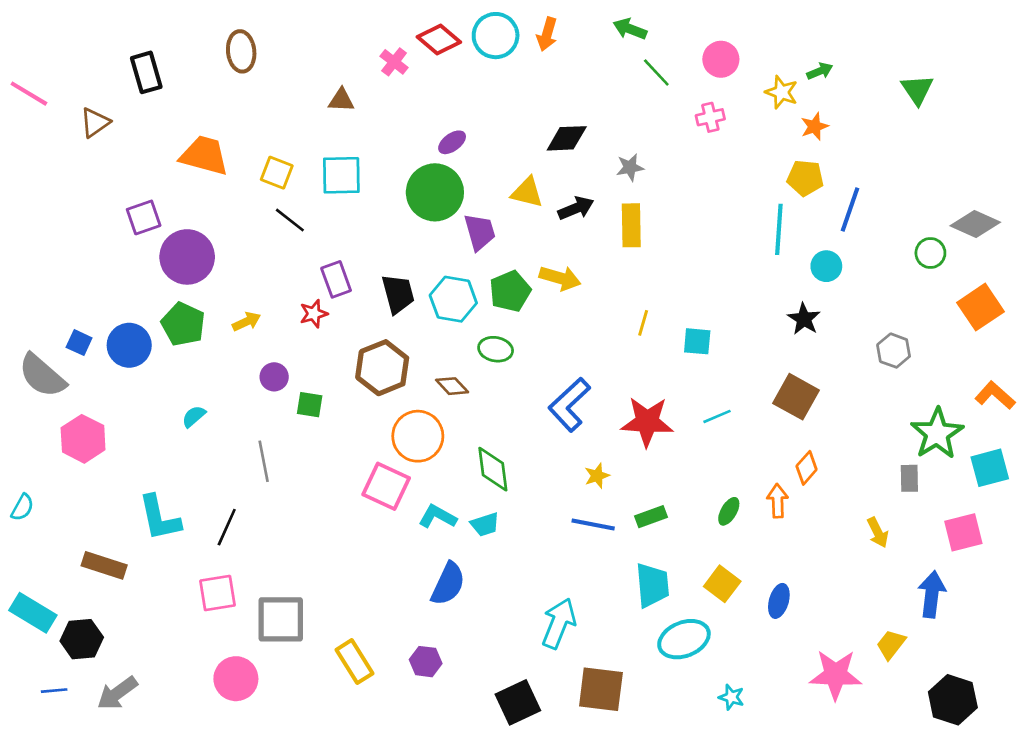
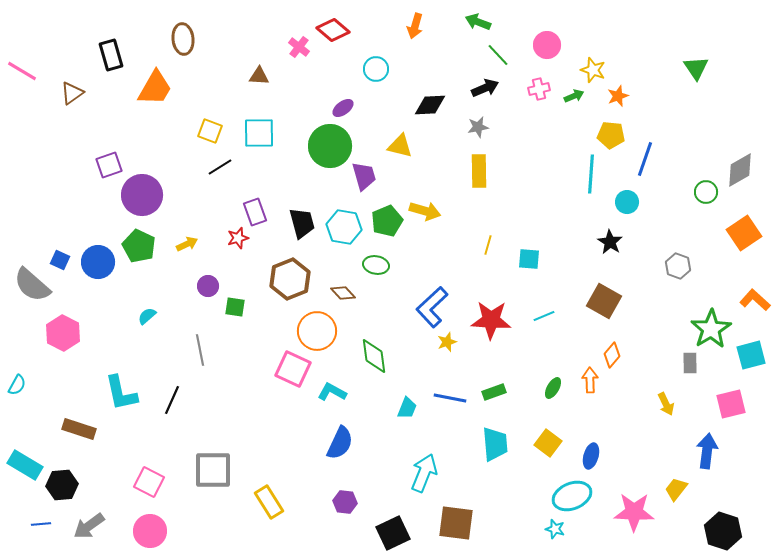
cyan circle: (496, 36) -> (376, 69), moved, size x0.7
green arrow: (820, 71) -> (574, 96), moved
orange trapezoid: (204, 155) -> (155, 88), moved, turned 105
black arrow: (576, 208) -> (485, 88), moved
black line: (290, 220) -> (220, 167), turned -70
gray diamond: (975, 224) -> (740, 170), turned -54
yellow star: (597, 476) -> (447, 342), moved
cyan trapezoid: (485, 524) -> (407, 408), moved, turned -50
pink square: (217, 593) -> (149, 482), moved, turned 36
cyan ellipse: (684, 639) -> (572, 496), moved
purple hexagon: (426, 662) -> (345, 502), moved
pink circle: (236, 679) -> (150, 531), moved

